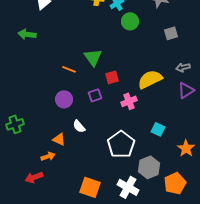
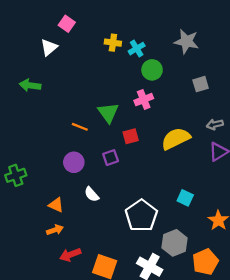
pink cross: (129, 101) -> (144, 100), moved
green cross: (15, 124) -> (16, 175), moved
orange triangle: (59, 139) -> (56, 205), moved
red arrow: (34, 177) -> (70, 255), moved

